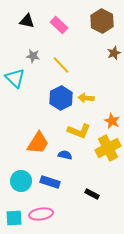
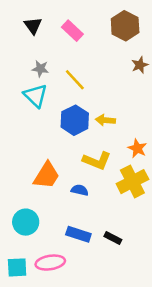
black triangle: (27, 21) -> (33, 26), turned 42
cyan triangle: (15, 78) -> (36, 96), moved
blue rectangle: (50, 182) -> (78, 234), moved

